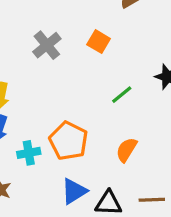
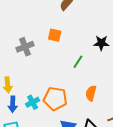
gray cross: (47, 45) -> (25, 47), turned 36
cyan cross: (29, 153) -> (33, 102), moved

